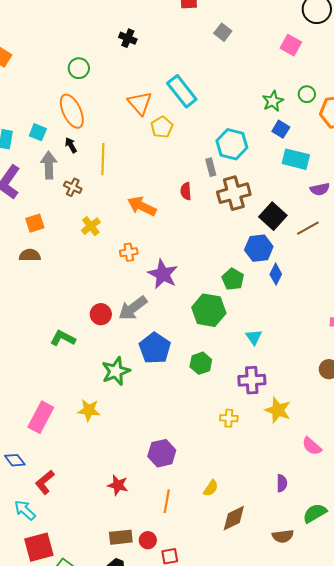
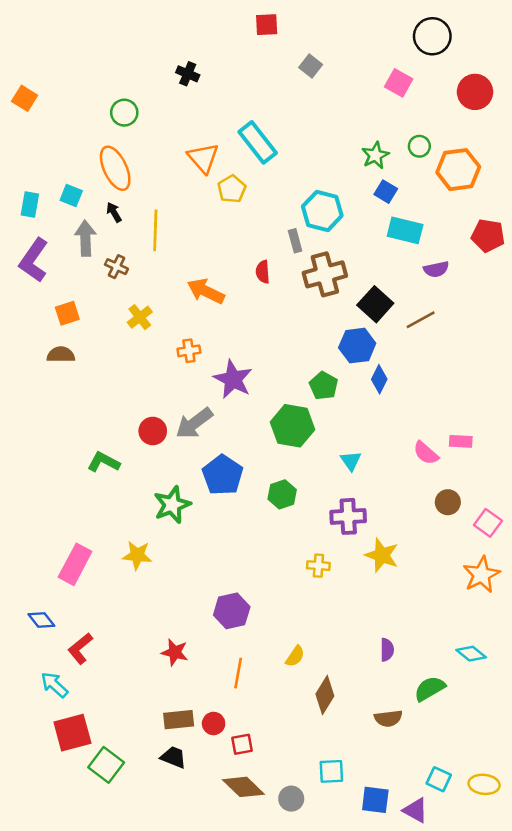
pink semicircle: (312, 446) -> (426, 453), moved
brown diamond: (234, 518) -> (325, 695), turned -32

